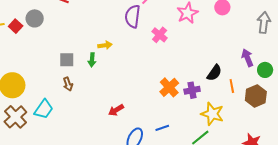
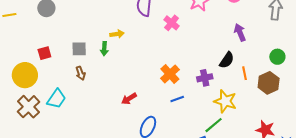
red square: (16, 26) -> (44, 53), moved, turned 32
purple arrow: (247, 58) -> (240, 32), moved
orange cross: (169, 87) -> (170, 74), moved
blue line: (162, 128) -> (177, 99), moved

